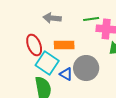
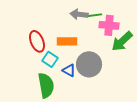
gray arrow: (52, 18) -> (79, 14), moved
cyan square: (47, 63) -> (50, 59), size x0.7

